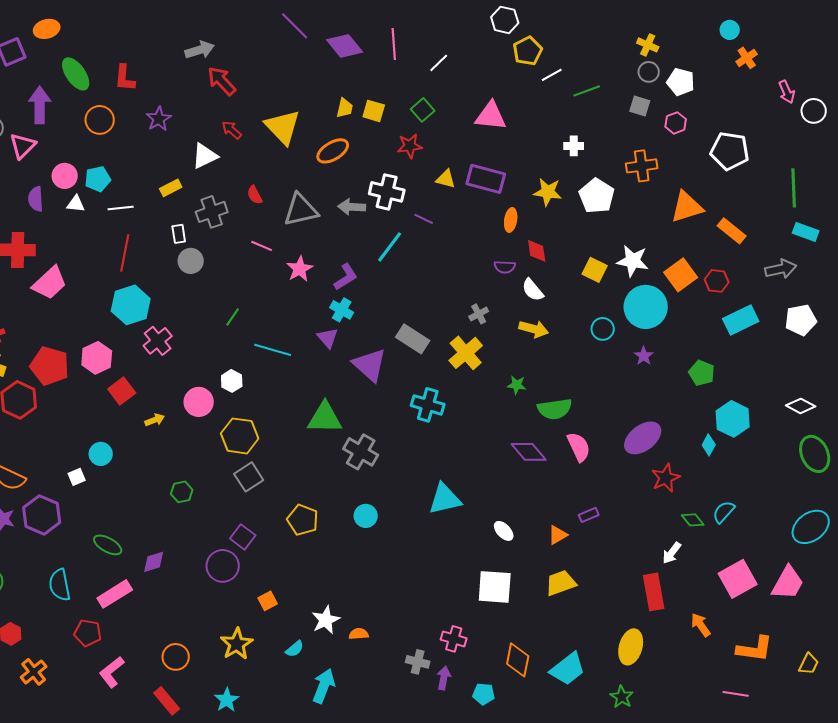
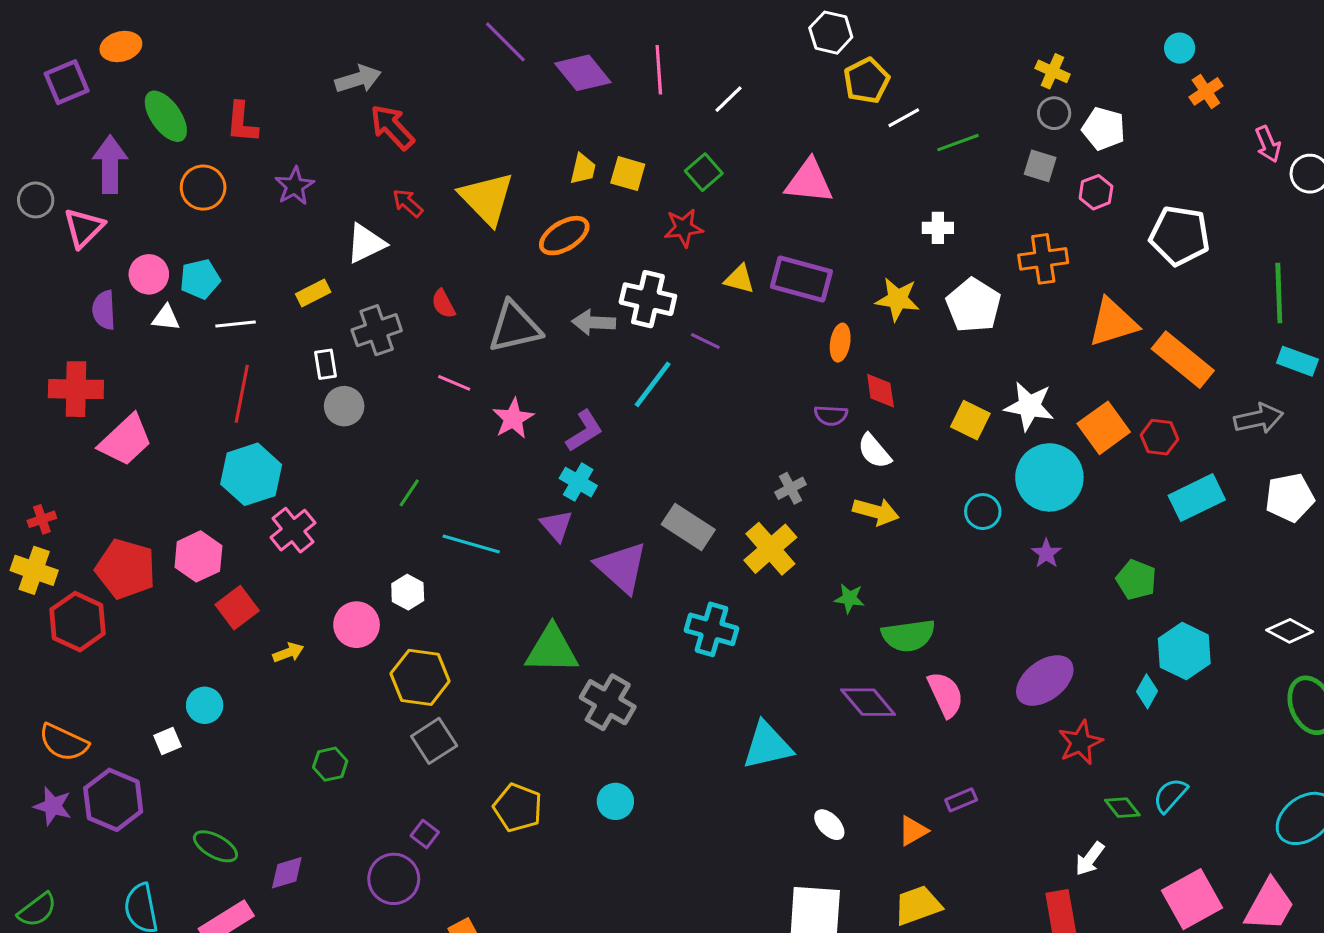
orange rectangle: (732, 231) -> (1183, 360), size x1.4
cyan triangle: (445, 499) -> (767, 746), moved
purple square: (243, 537) -> (425, 834), size x0.7

